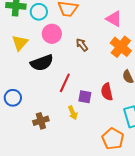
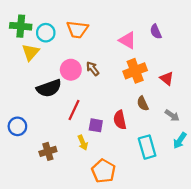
pink circle: (52, 34) -> (71, 70), moved
yellow triangle: (20, 43) -> (31, 52), moved
orange cross: (121, 47) -> (135, 71), turned 30
orange pentagon: (113, 139) -> (103, 171), moved

